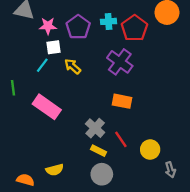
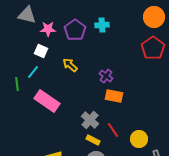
red pentagon: (134, 28) -> (153, 48), moved
white square: (54, 47) -> (41, 51), moved, turned 32
purple cross: (120, 62) -> (106, 76), moved, size x0.6
cyan line: (42, 65) -> (33, 72), moved

